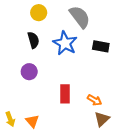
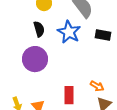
purple circle: (29, 72) -> (35, 59), size x1.6
red rectangle: (65, 94) -> (69, 95), moved

